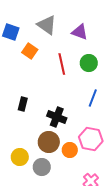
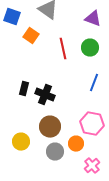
purple triangle: (80, 32) -> (93, 19), moved
black cross: (57, 117) -> (45, 95), moved
orange circle: (70, 150) -> (76, 144), moved
gray circle: (42, 167) -> (55, 152), moved

